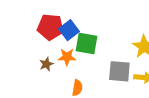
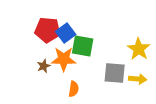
orange star: (67, 57) -> (64, 59), size x1.4

